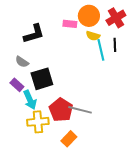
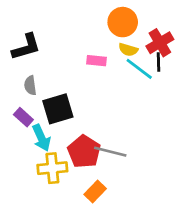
red cross: (116, 18) -> (160, 43), moved
pink rectangle: (70, 24) -> (96, 61), moved
black L-shape: (34, 34) -> (26, 47), moved
cyan line: (101, 50) -> (139, 69), turned -40
gray semicircle: (22, 62) -> (30, 85), turned 48

